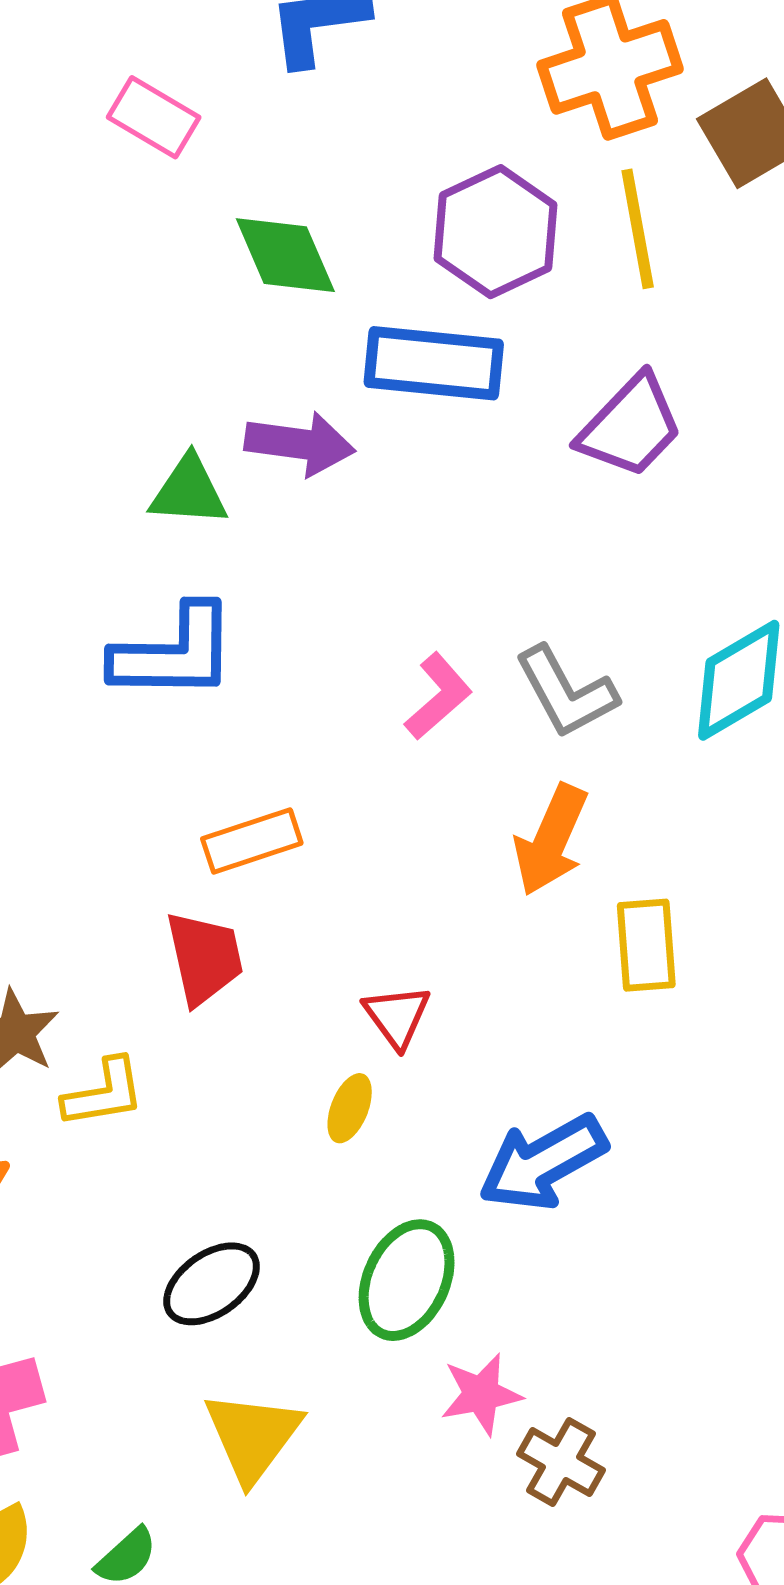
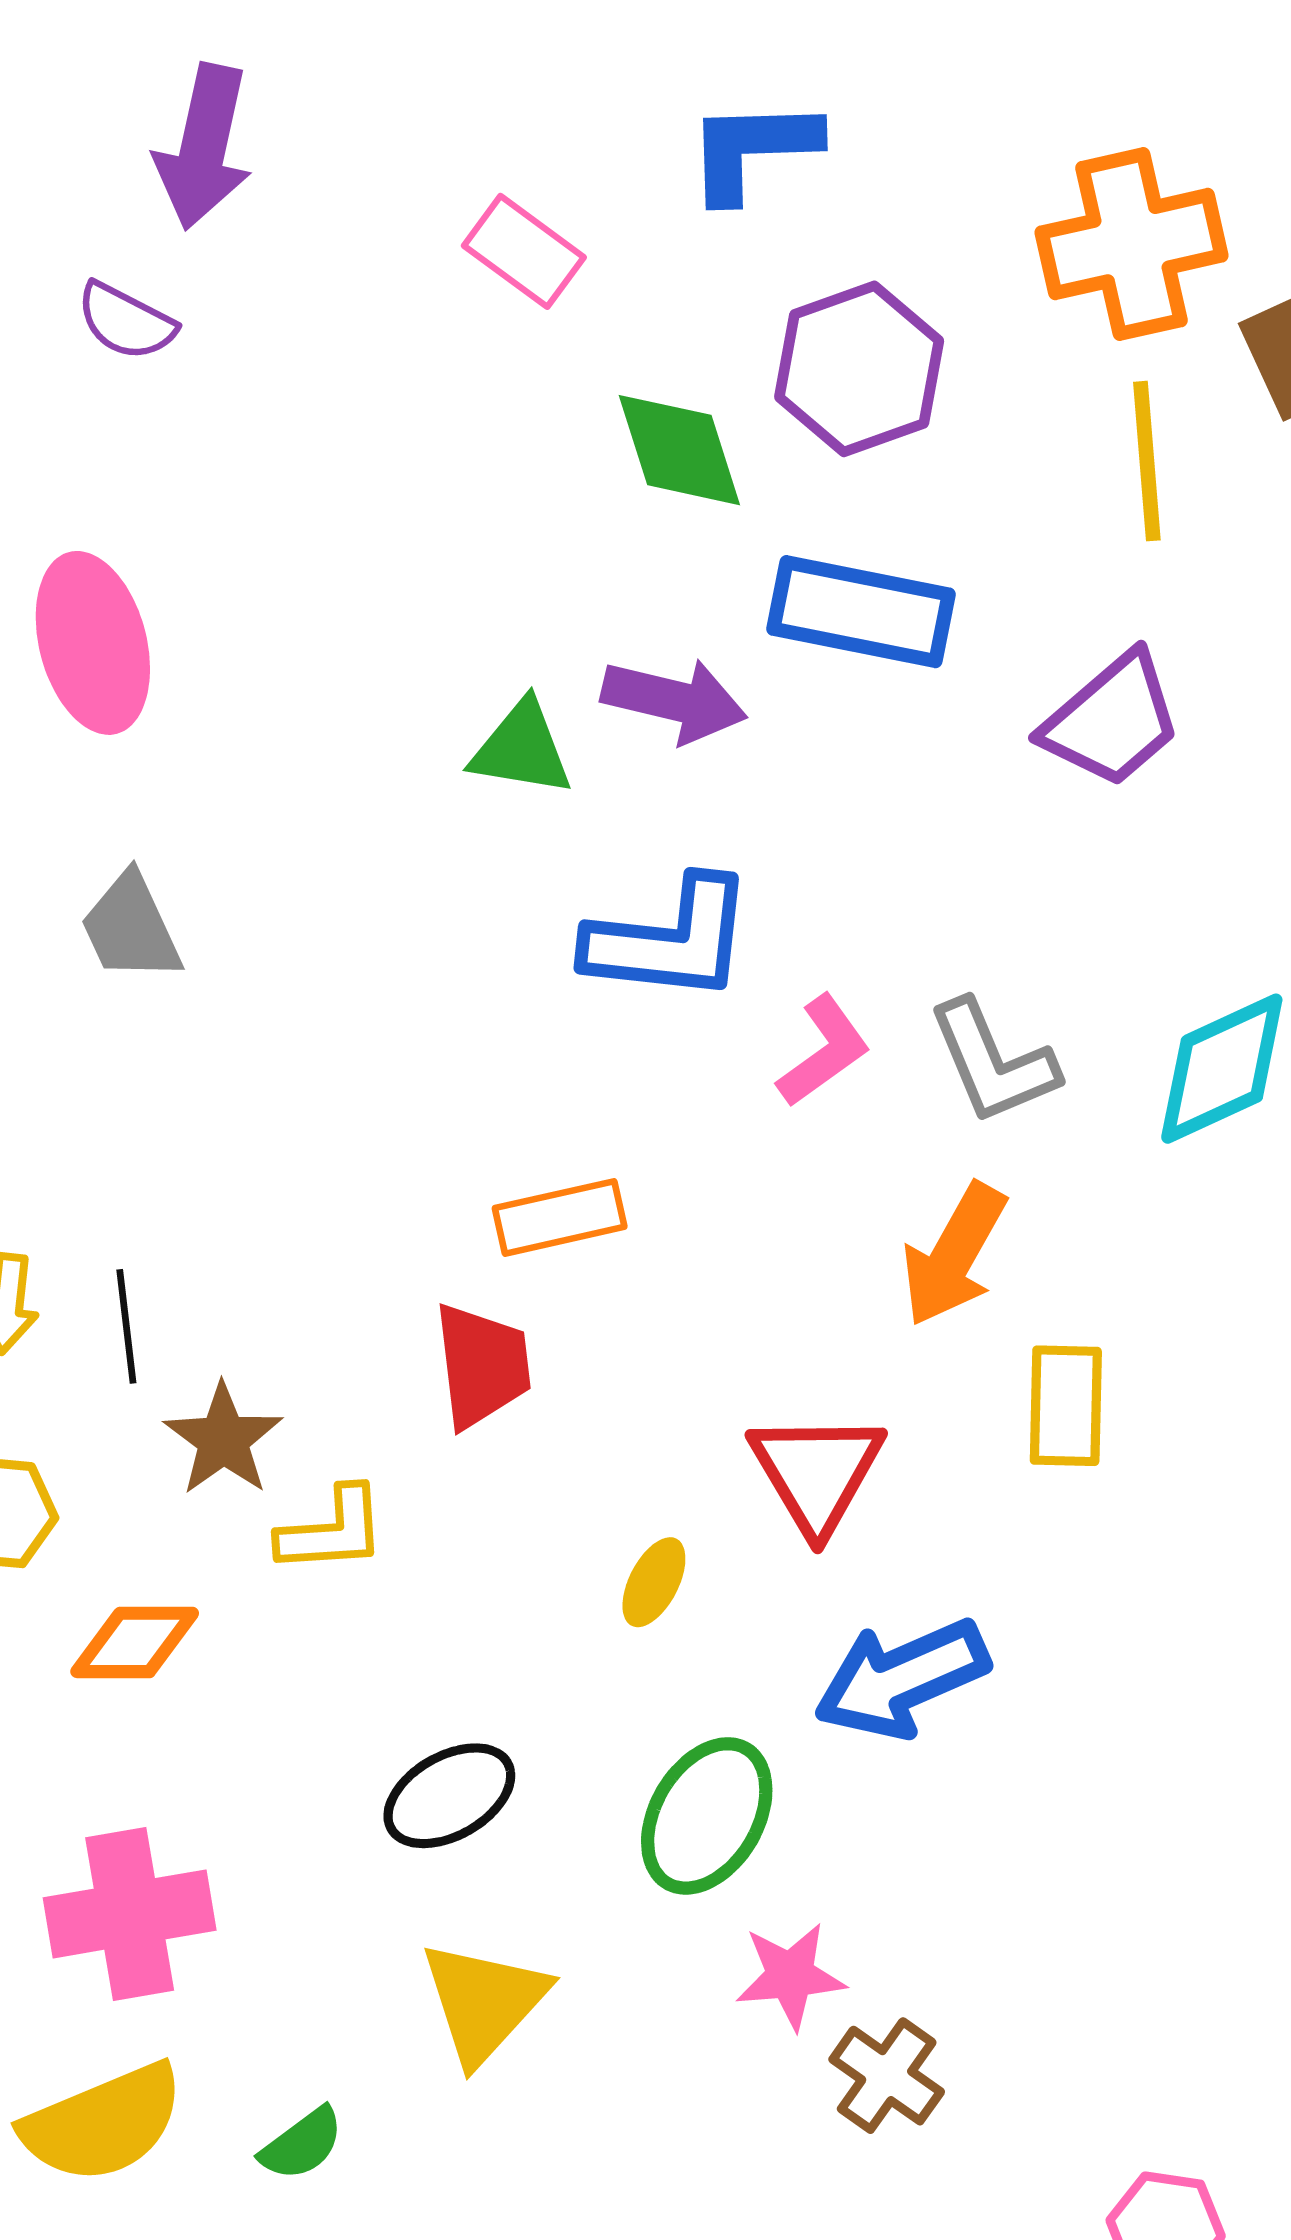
purple hexagon: (496, 232) -> (859, 369), moved
blue L-shape: (174, 653) -> (670, 940), moved
red triangle: (397, 1016) -> (817, 1472), moved, size x1.5

